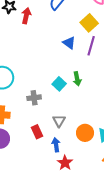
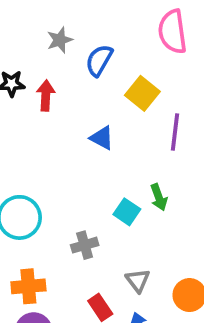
yellow square: (89, 23) -> (142, 93), moved
blue triangle: (69, 43) -> (102, 138), moved

